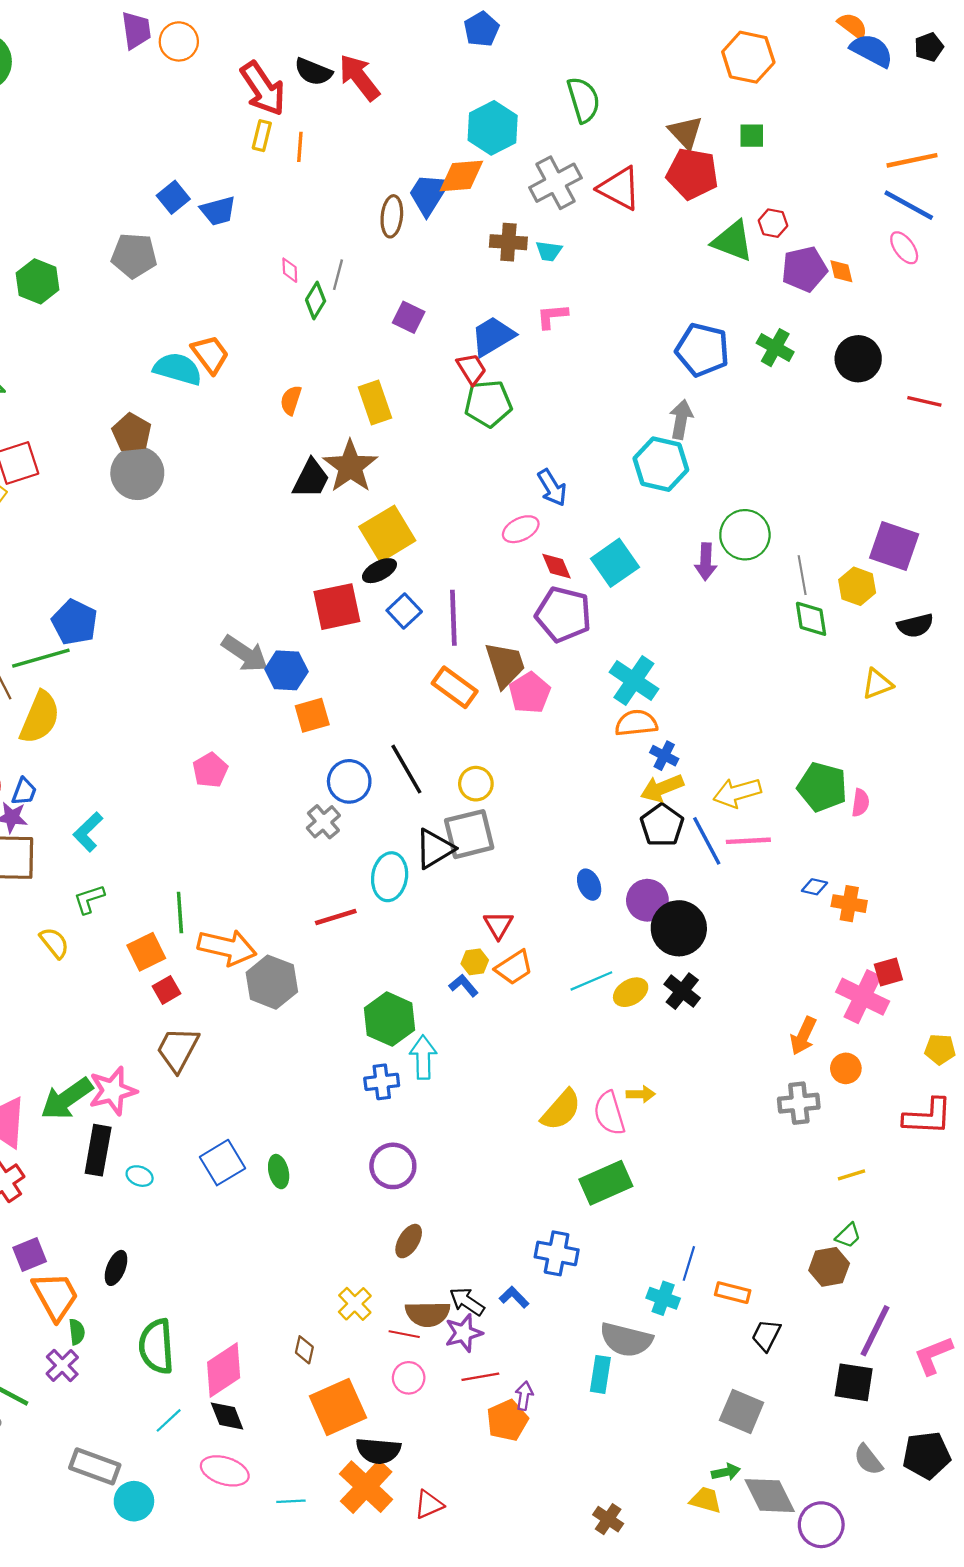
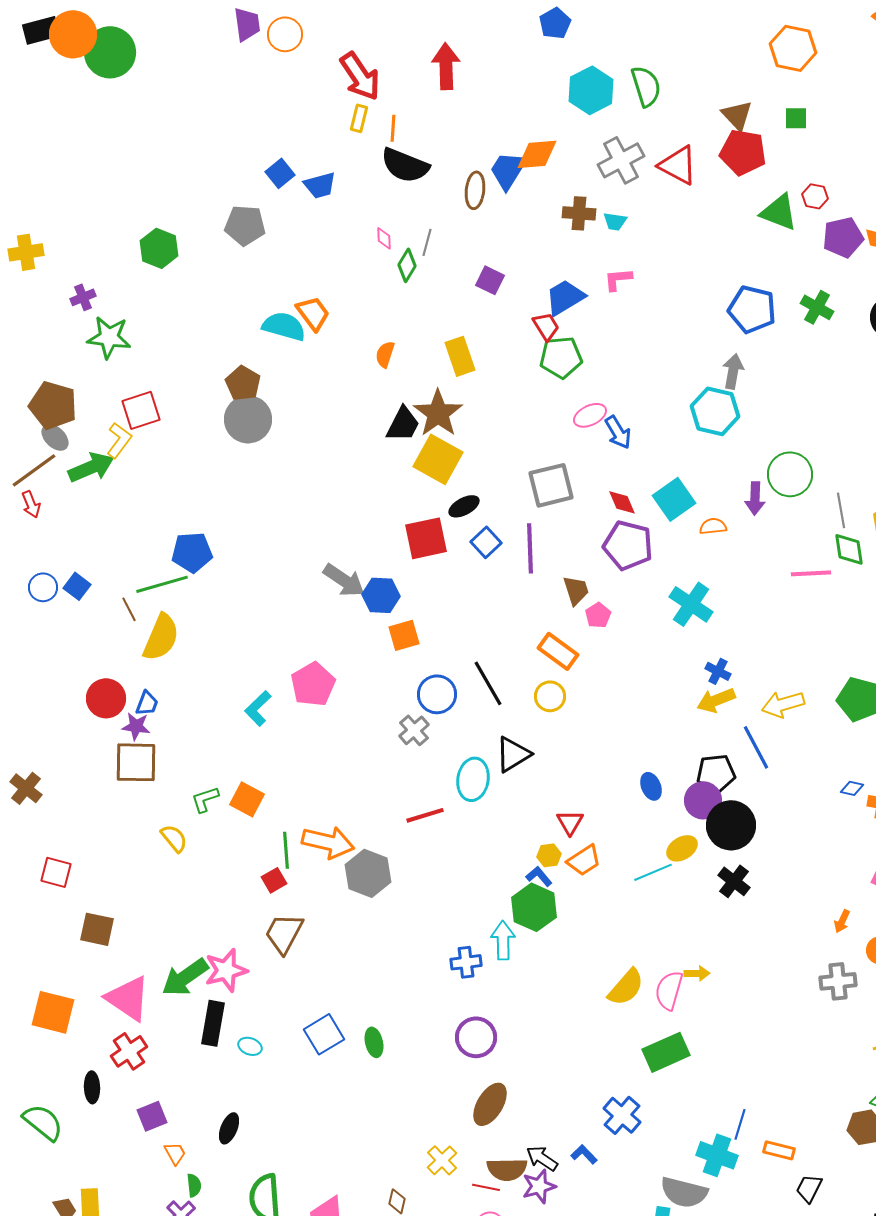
black semicircle: (313, 72) -> (405, 165), moved, size x1.4
red arrow: (359, 77) -> (446, 66), turned 36
cyan hexagon: (493, 128) -> (591, 90), moved
pink ellipse: (521, 529) -> (590, 415), moved
yellow square: (387, 534) -> (438, 459), moved, turned -30
blue pentagon: (75, 622) -> (192, 552), turned -30
brown trapezoid: (505, 665) -> (576, 590), size x0.7
orange rectangle: (455, 687) -> (558, 651), moved
pink pentagon: (530, 693) -> (598, 615), size x0.7
orange semicircle: (636, 723) -> (713, 526), moved, size x0.7
pink pentagon: (210, 770) -> (313, 684), size x1.4
black pentagon: (662, 825) -> (716, 773), moved, turned 30
cyan L-shape: (88, 832) -> (258, 708), moved
gray square: (469, 834) -> (551, 485), moved
pink line: (748, 841) -> (811, 573), moved
green line: (180, 913) -> (286, 850), moved
orange square: (146, 952) -> (247, 799), moved, turned -36
yellow ellipse: (631, 992) -> (682, 848), moved
green hexagon: (390, 1019) -> (534, 907), moved
orange arrow: (803, 1036) -> (842, 921), size x0.7
pink semicircle: (609, 1113) -> (669, 990), turned 33
brown ellipse: (409, 1241) -> (490, 1104), size x1.4
blue cross: (557, 1253) -> (622, 1115), turned 30
orange trapezoid: (55, 1296) -> (175, 1153), size x0.5
cyan cross: (663, 1298) -> (717, 1155), size x1.4

